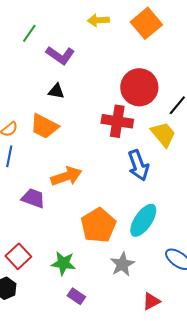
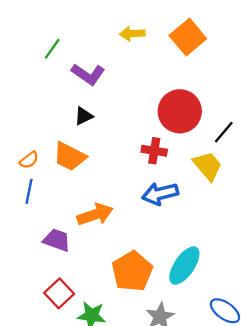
black triangle: (56, 91) -> (83, 116), turned -36
red cross: (117, 121) -> (154, 151), size x0.7
blue arrow: (138, 165) -> (160, 194), moved, turned 96
red square: (18, 256) -> (59, 293), moved

